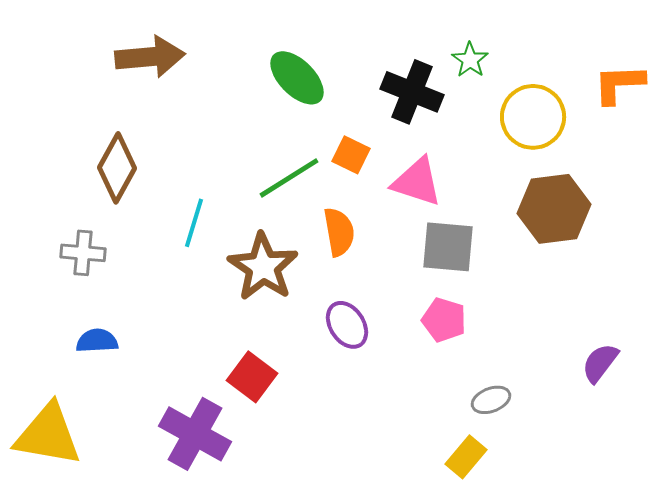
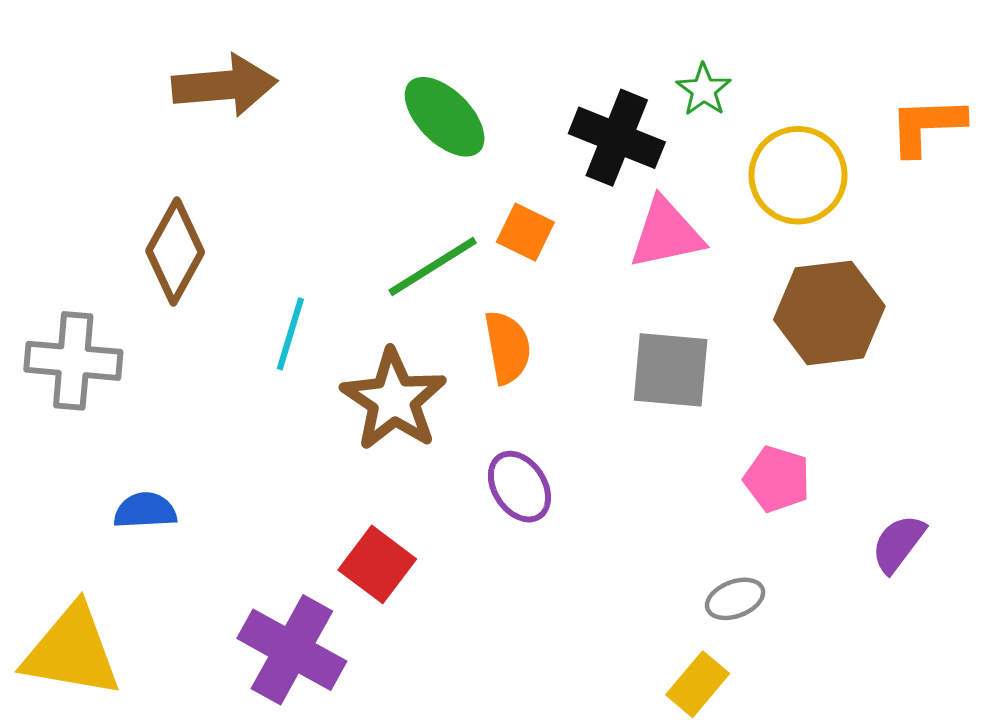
pink triangle: (417, 182) -> (666, 234), moved, turned -30
gray cross: (83, 253) -> (73, 361), moved, size x1.4
pink pentagon: (444, 320) -> (777, 479), moved

